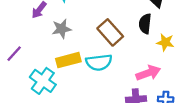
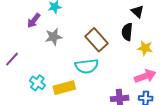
yellow rectangle: (68, 60) -> (64, 88), moved
pink arrow: (148, 73) -> (145, 76), moved
cyan cross: (43, 81) -> (37, 83), size x0.7

